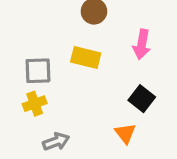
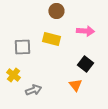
pink arrow: (142, 44) -> (85, 31), turned -96
yellow cross: (35, 104) -> (13, 75), moved, turned -32

